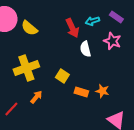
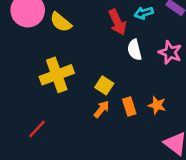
pink star: (112, 41) -> (170, 52), moved
orange rectangle: (81, 92) -> (129, 107), turned 56
orange arrow: (36, 97) -> (102, 109), moved

